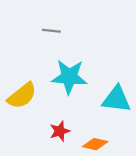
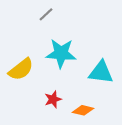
gray line: (51, 31) -> (46, 14), turned -49

